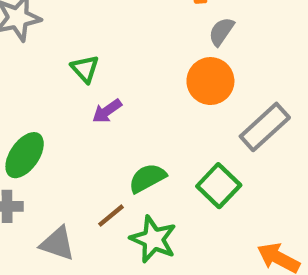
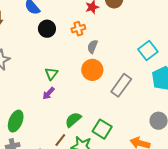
green triangle: (85, 69) -> (51, 74), moved, turned 32
green square: (219, 186) -> (102, 129), moved

